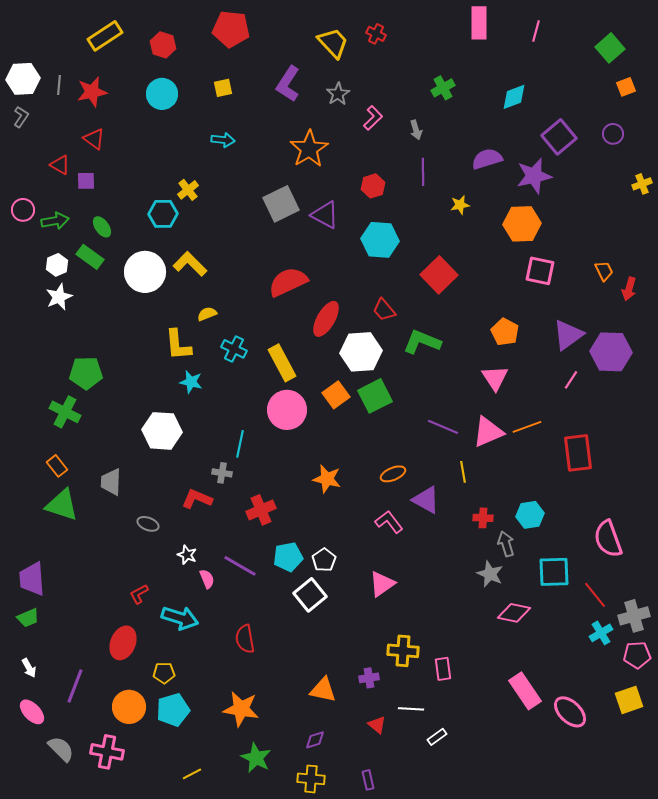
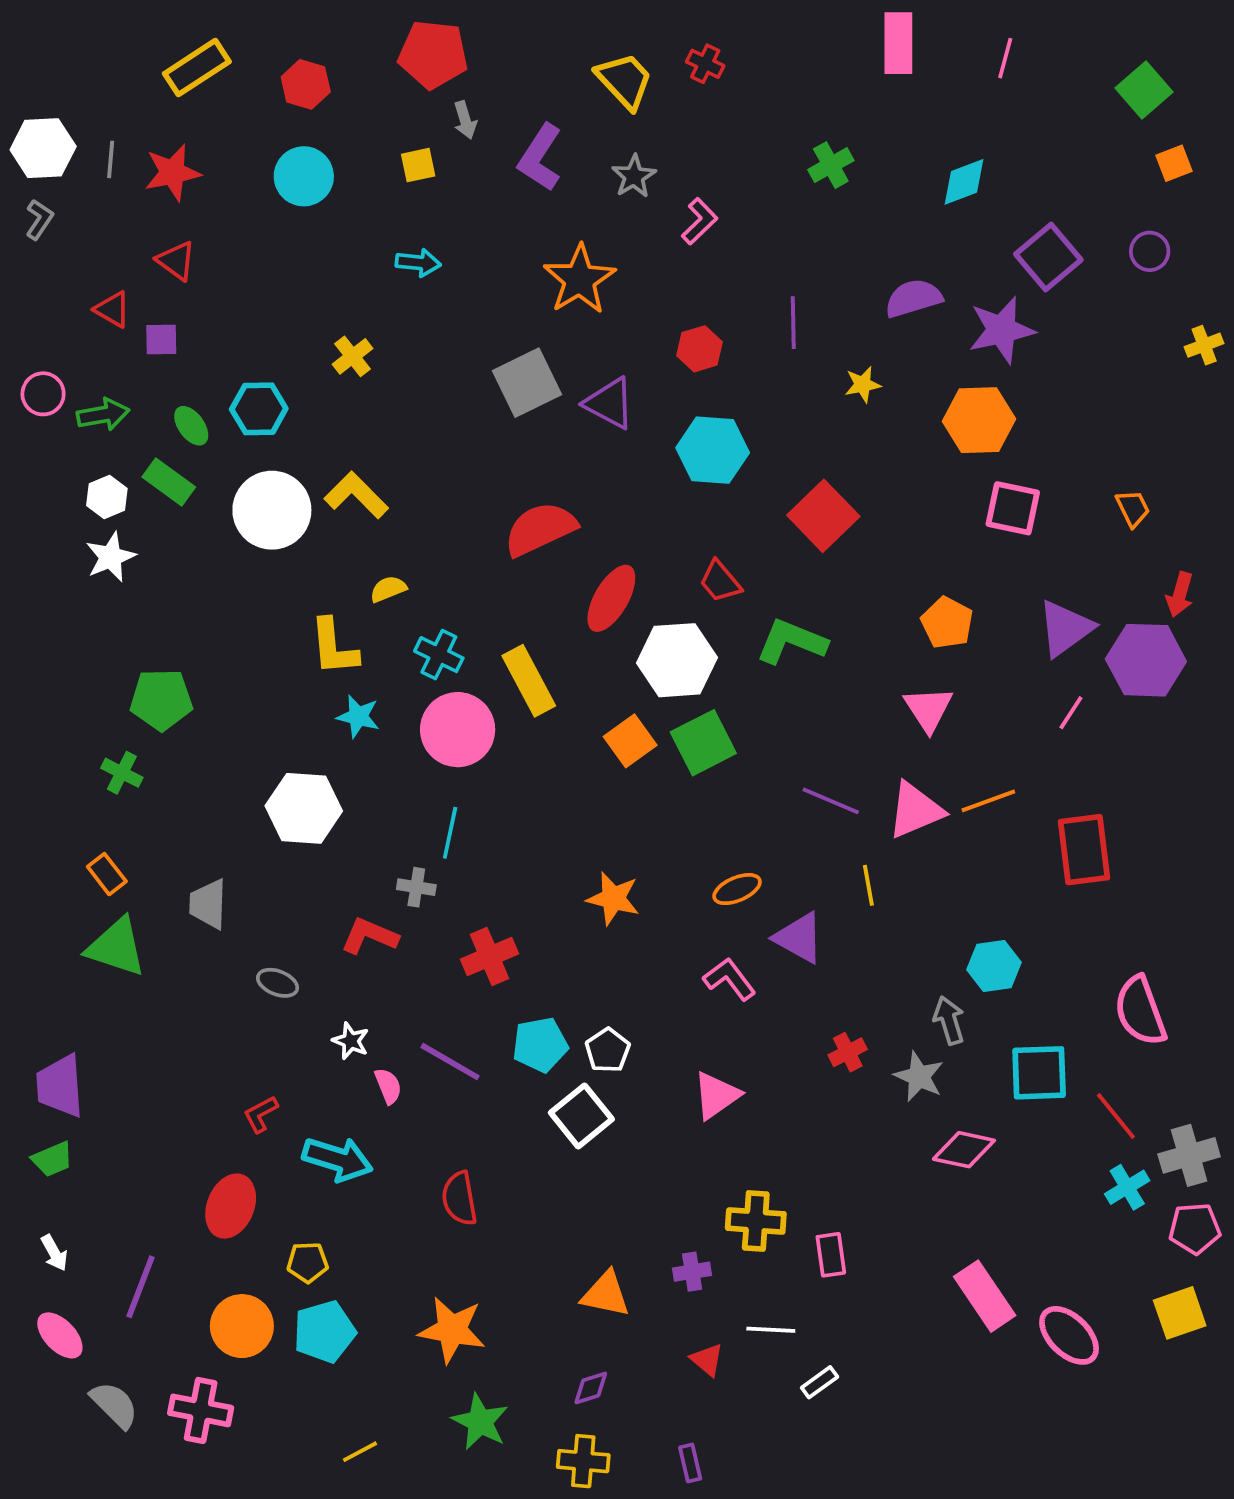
gray arrow: (416, 130) -> (465, 120), moved
cyan hexagon: (163, 214) -> (259, 409), moved
red arrow: (629, 289) -> (1180, 595), moved
pink circle: (287, 410) -> (458, 730), moved
green cross: (65, 412) -> (122, 773), size x0.7
red cross: (483, 518) -> (848, 1052), moved, turned -30

